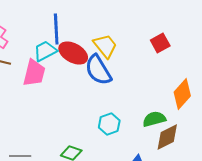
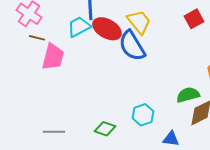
pink trapezoid: (34, 73) -> (53, 57), moved
cyan hexagon: (109, 124) -> (143, 115), moved

